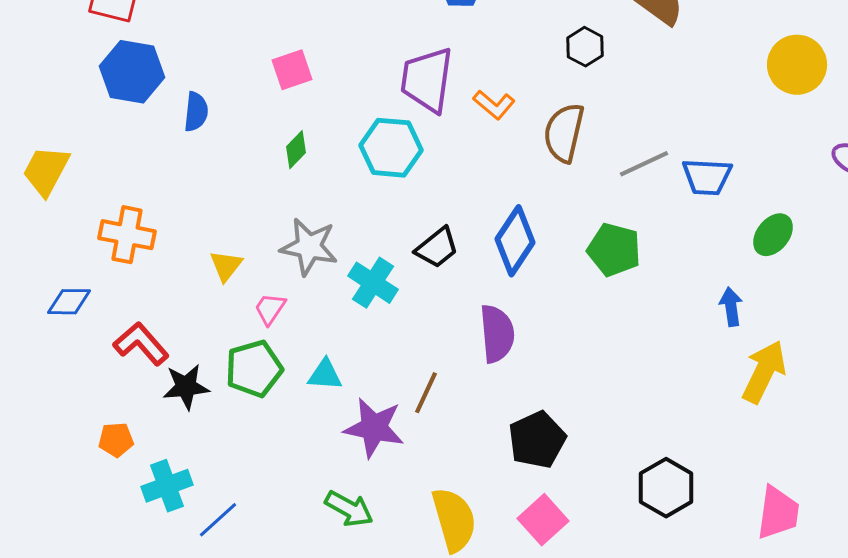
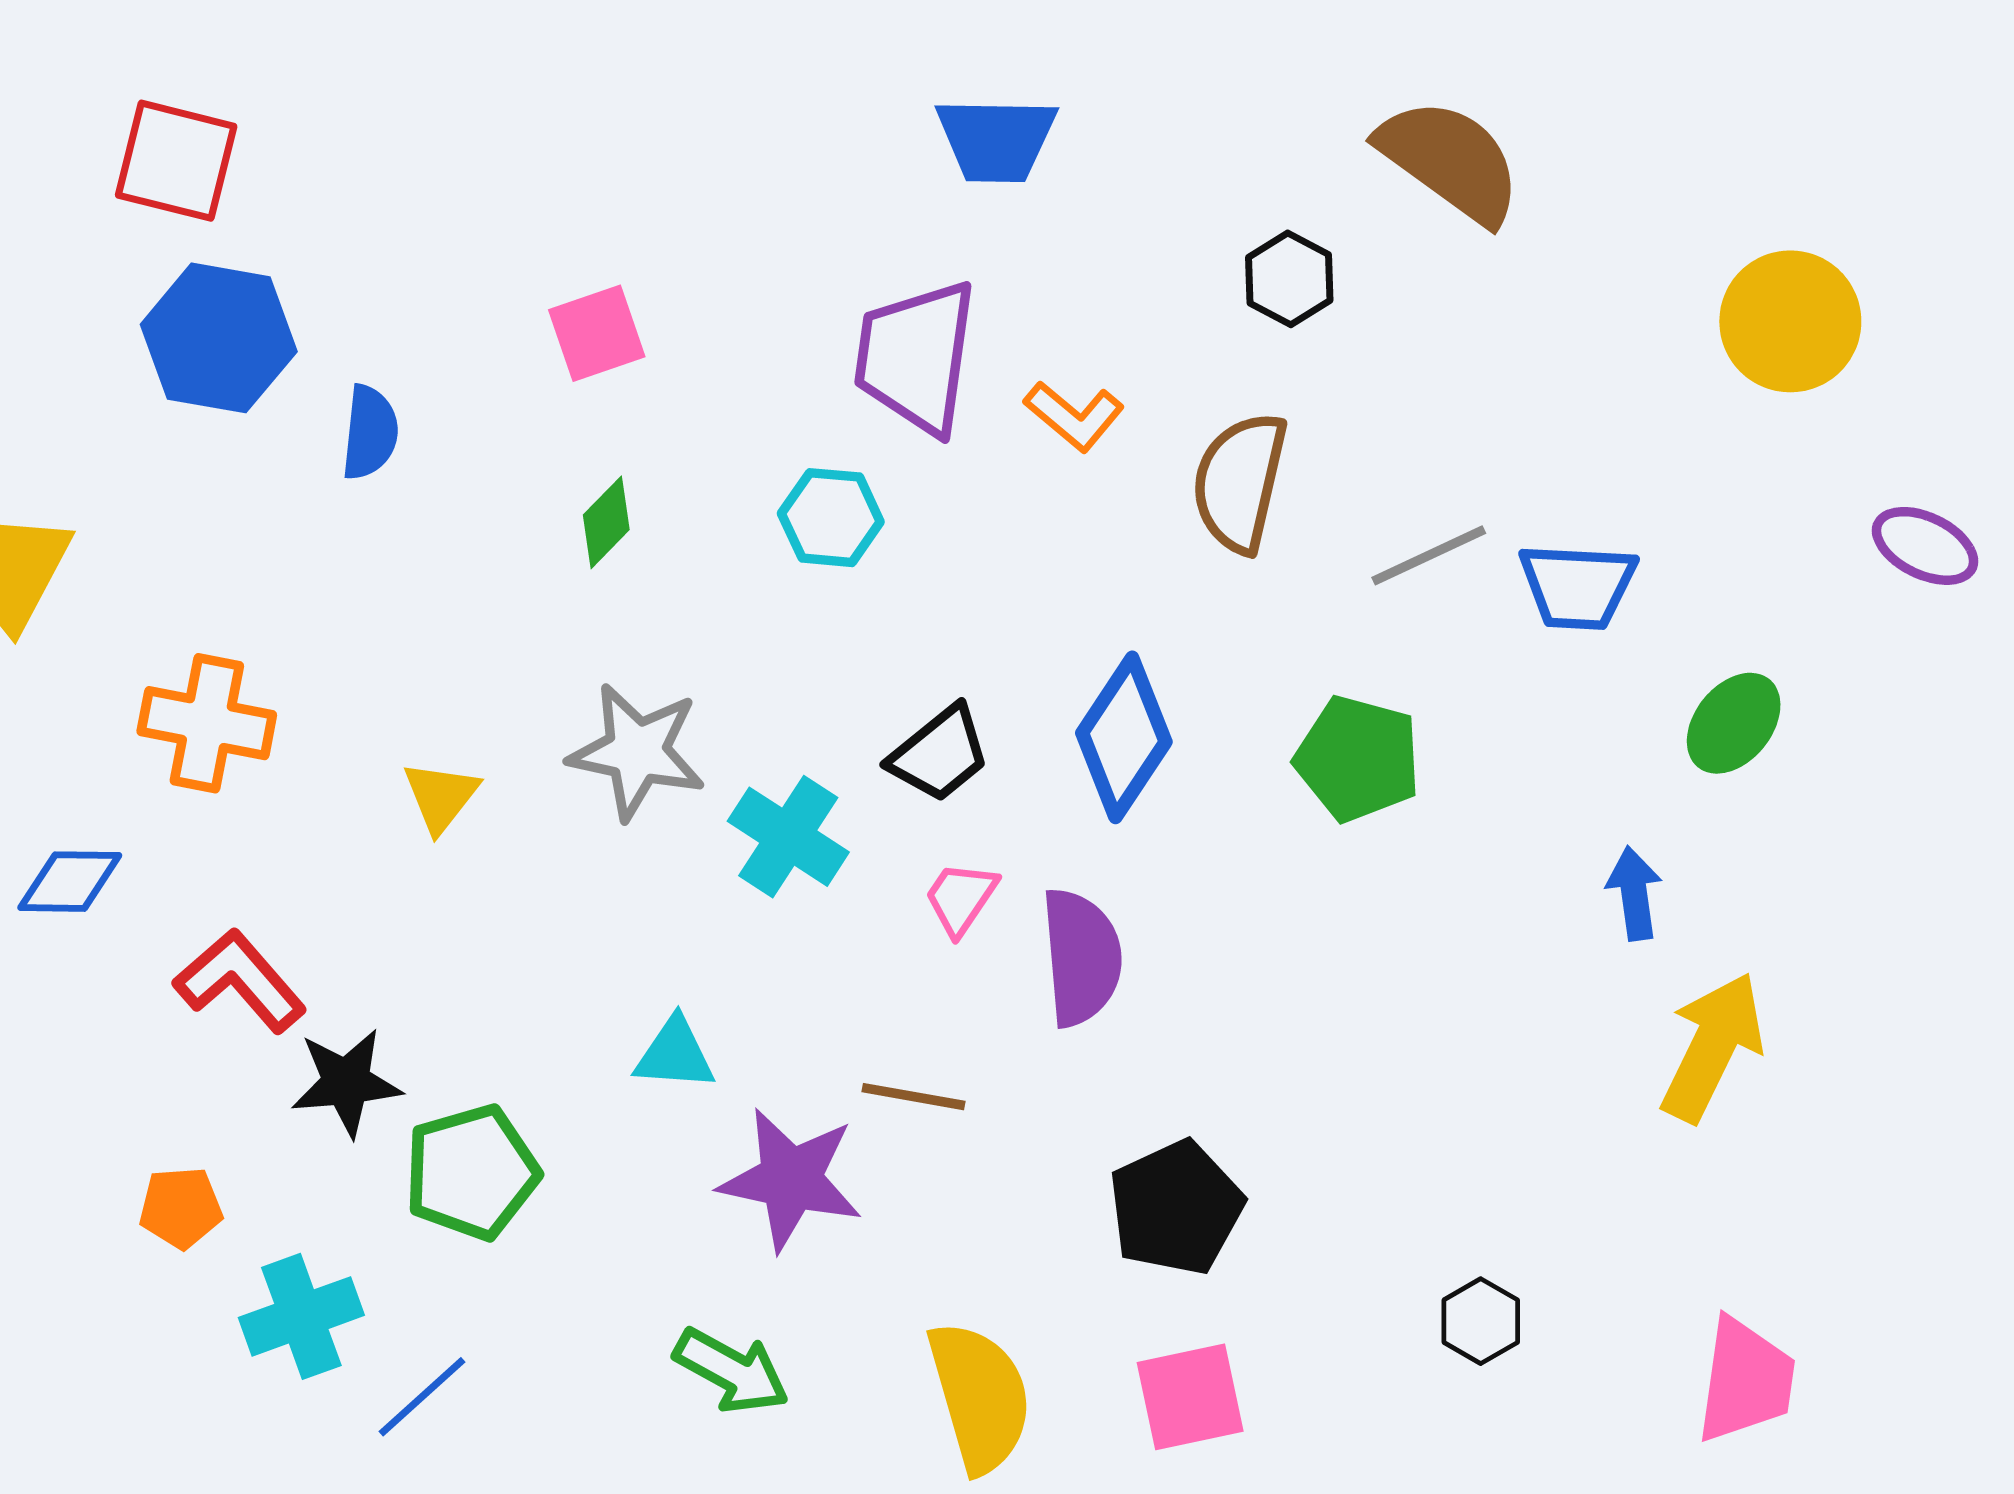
cyan hexagon: (391, 148) -> (831, 518), size x0.7
pink trapezoid: (270, 309) -> (961, 898), moved
green pentagon: (254, 369) -> (472, 1172), moved
brown line: (426, 393) -> (914, 1097), turned 75
black hexagon: (666, 488) -> (1481, 1321), size x0.6
pink square: (543, 520) -> (1190, 1397), turned 30

